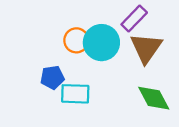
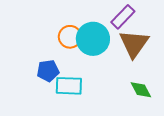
green diamond: (154, 98) -> (141, 90), size x0.7

